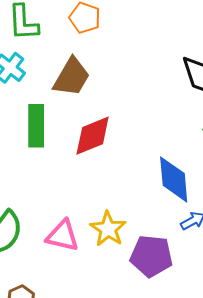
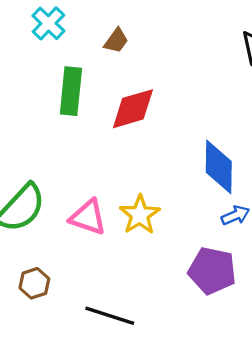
brown trapezoid: (72, 77) -> (116, 41), size x0.6
purple pentagon: (151, 256) -> (212, 271), moved

